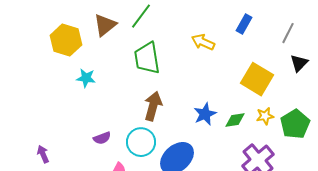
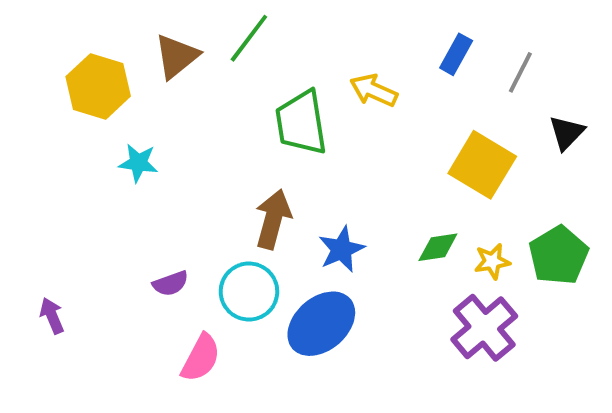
gray line: (288, 33) -> (520, 72), moved
green trapezoid: (147, 58) -> (301, 123), moved
blue star: (205, 114) -> (341, 249), moved
yellow star: (265, 116) -> (492, 261), moved

